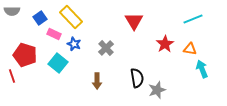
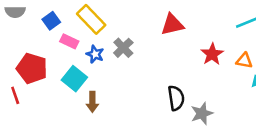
red triangle: (134, 21) -> (172, 25), turned 48
gray cross: (106, 48) -> (123, 48), moved
brown arrow: (97, 81) -> (92, 102), moved

